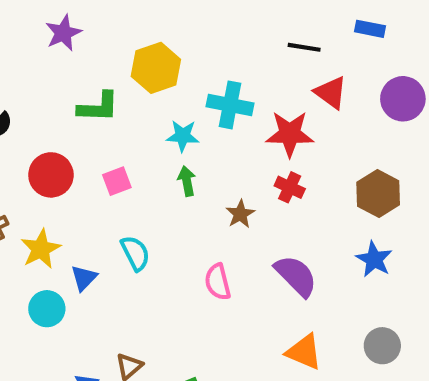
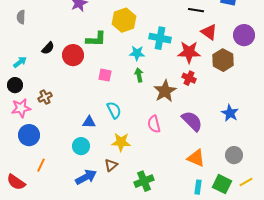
red circle: (51, 175) -> (73, 55), moved
pink square: (117, 181) -> (105, 75), turned 32
brown hexagon: (378, 193) -> (223, 60), moved
brown star: (240, 214) -> (165, 91), size x1.6
yellow star: (41, 249) -> (121, 142), moved, turned 30
blue triangle: (84, 278) -> (89, 122), turned 48
cyan circle: (47, 309) -> (81, 146), moved

